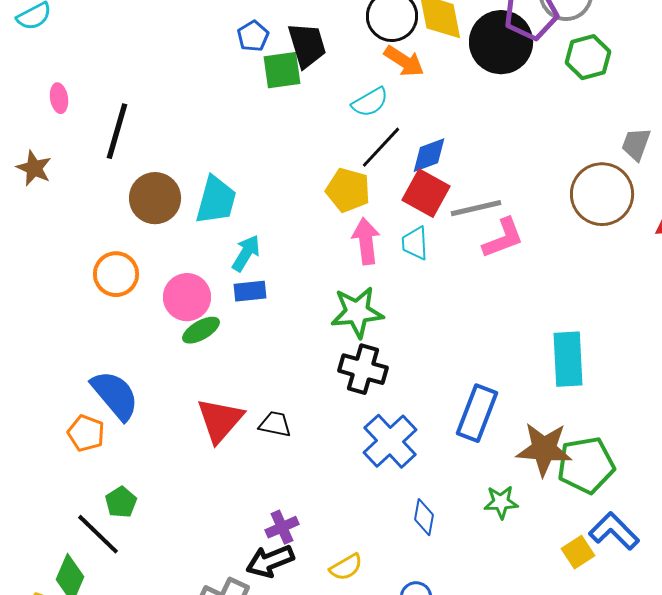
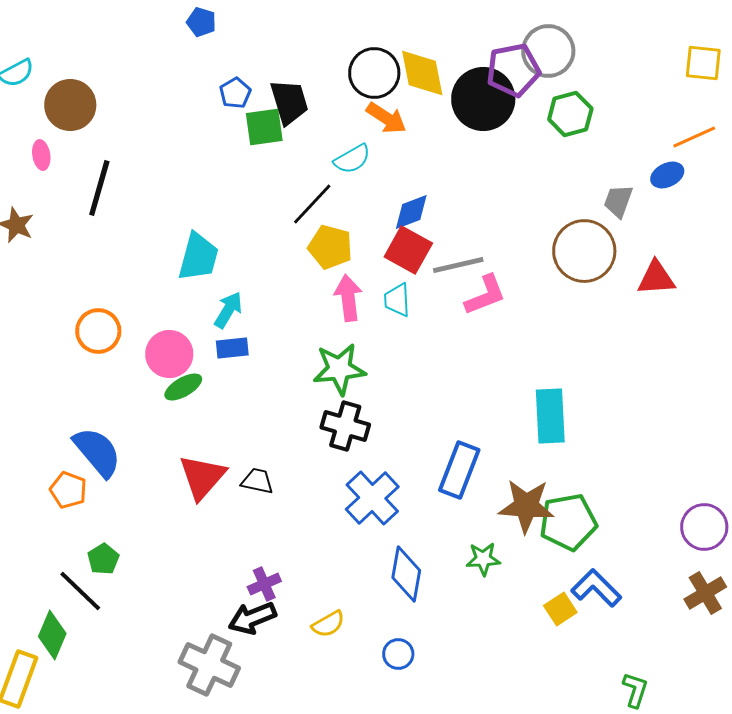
black line: (381, 147) -> (312, 204), moved
brown circle: (155, 198) -> (70, 105), moved
blue diamond: (424, 517) -> (406, 574), size x1.5

